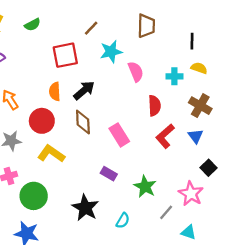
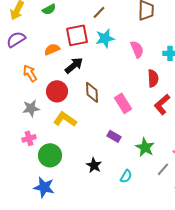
cyan star: (111, 52) -> (105, 38), moved
black arrow: (84, 90) -> (74, 65), moved
orange semicircle: (55, 92) -> (52, 49), moved, turned 70
black star: (85, 208) -> (94, 165), size x0.7

